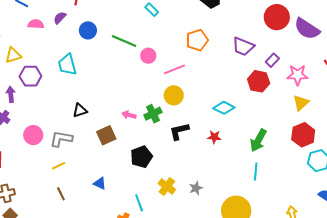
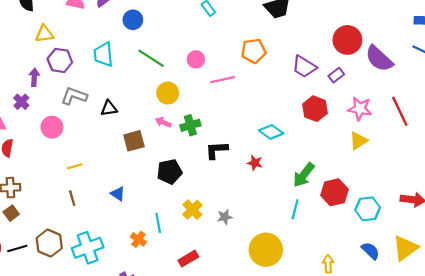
green line: (124, 41) -> (151, 58), moved
purple rectangle: (272, 60) -> (336, 75), moved
yellow circle: (174, 95) -> (168, 93), moved
red hexagon: (303, 135) -> (334, 192), moved
gray L-shape: (61, 139) -> (74, 96), moved

